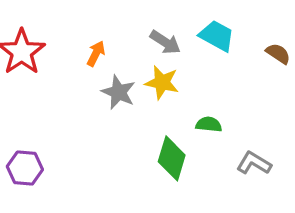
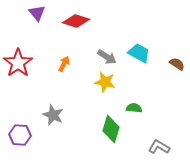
gray star: (118, 92) -> (53, 115), moved
gray L-shape: (254, 163) -> (159, 147), moved

